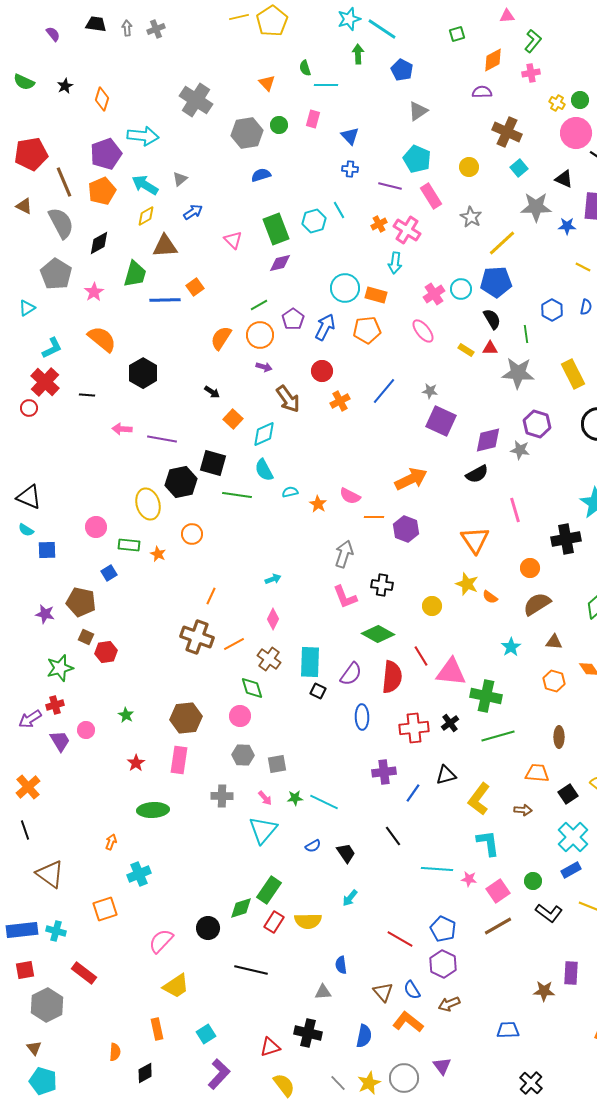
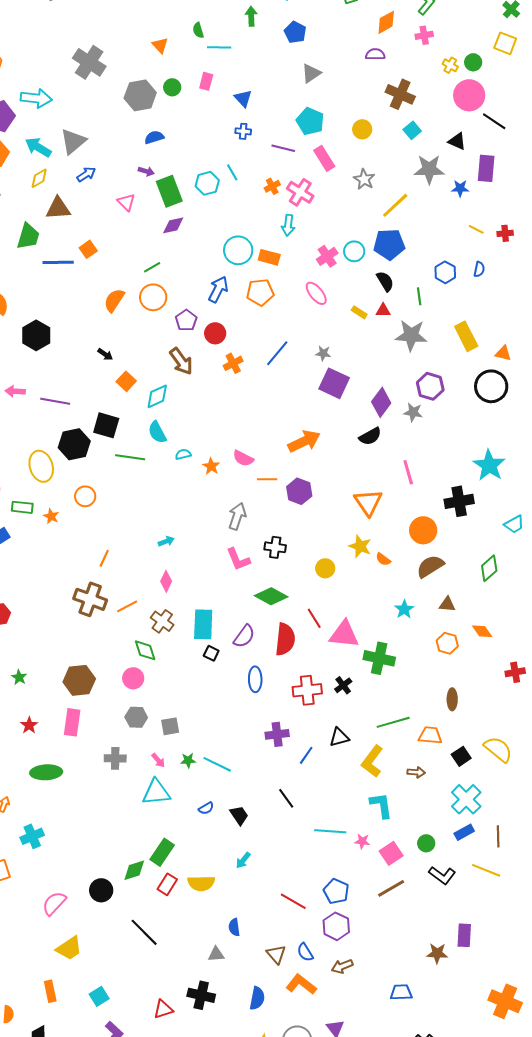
gray triangle: (180, 179) -> (73, 141), size x1.8
purple pentagon: (293, 319) -> (186, 320), moved
purple arrow: (264, 367) -> (146, 171), moved
purple diamond: (488, 440) -> (381, 402), turned -40
orange circle: (530, 568) -> (423, 530), size x1.4
green line: (498, 736) -> (393, 722), moved
cyan triangle: (263, 830) -> (156, 792), turned 44
black line: (251, 970) -> (144, 932), turned 32

